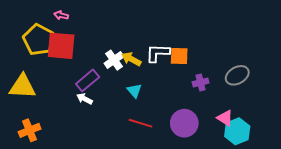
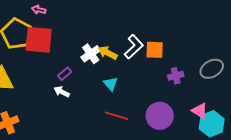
white L-shape: (158, 53) -> (134, 47), turned 135
purple rectangle: (88, 80) -> (65, 74), size x0.6

